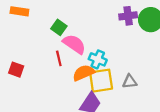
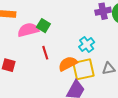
pink semicircle: (74, 44) -> (28, 30), moved, turned -45
cyan cross: (98, 59) -> (87, 44), moved, turned 35

